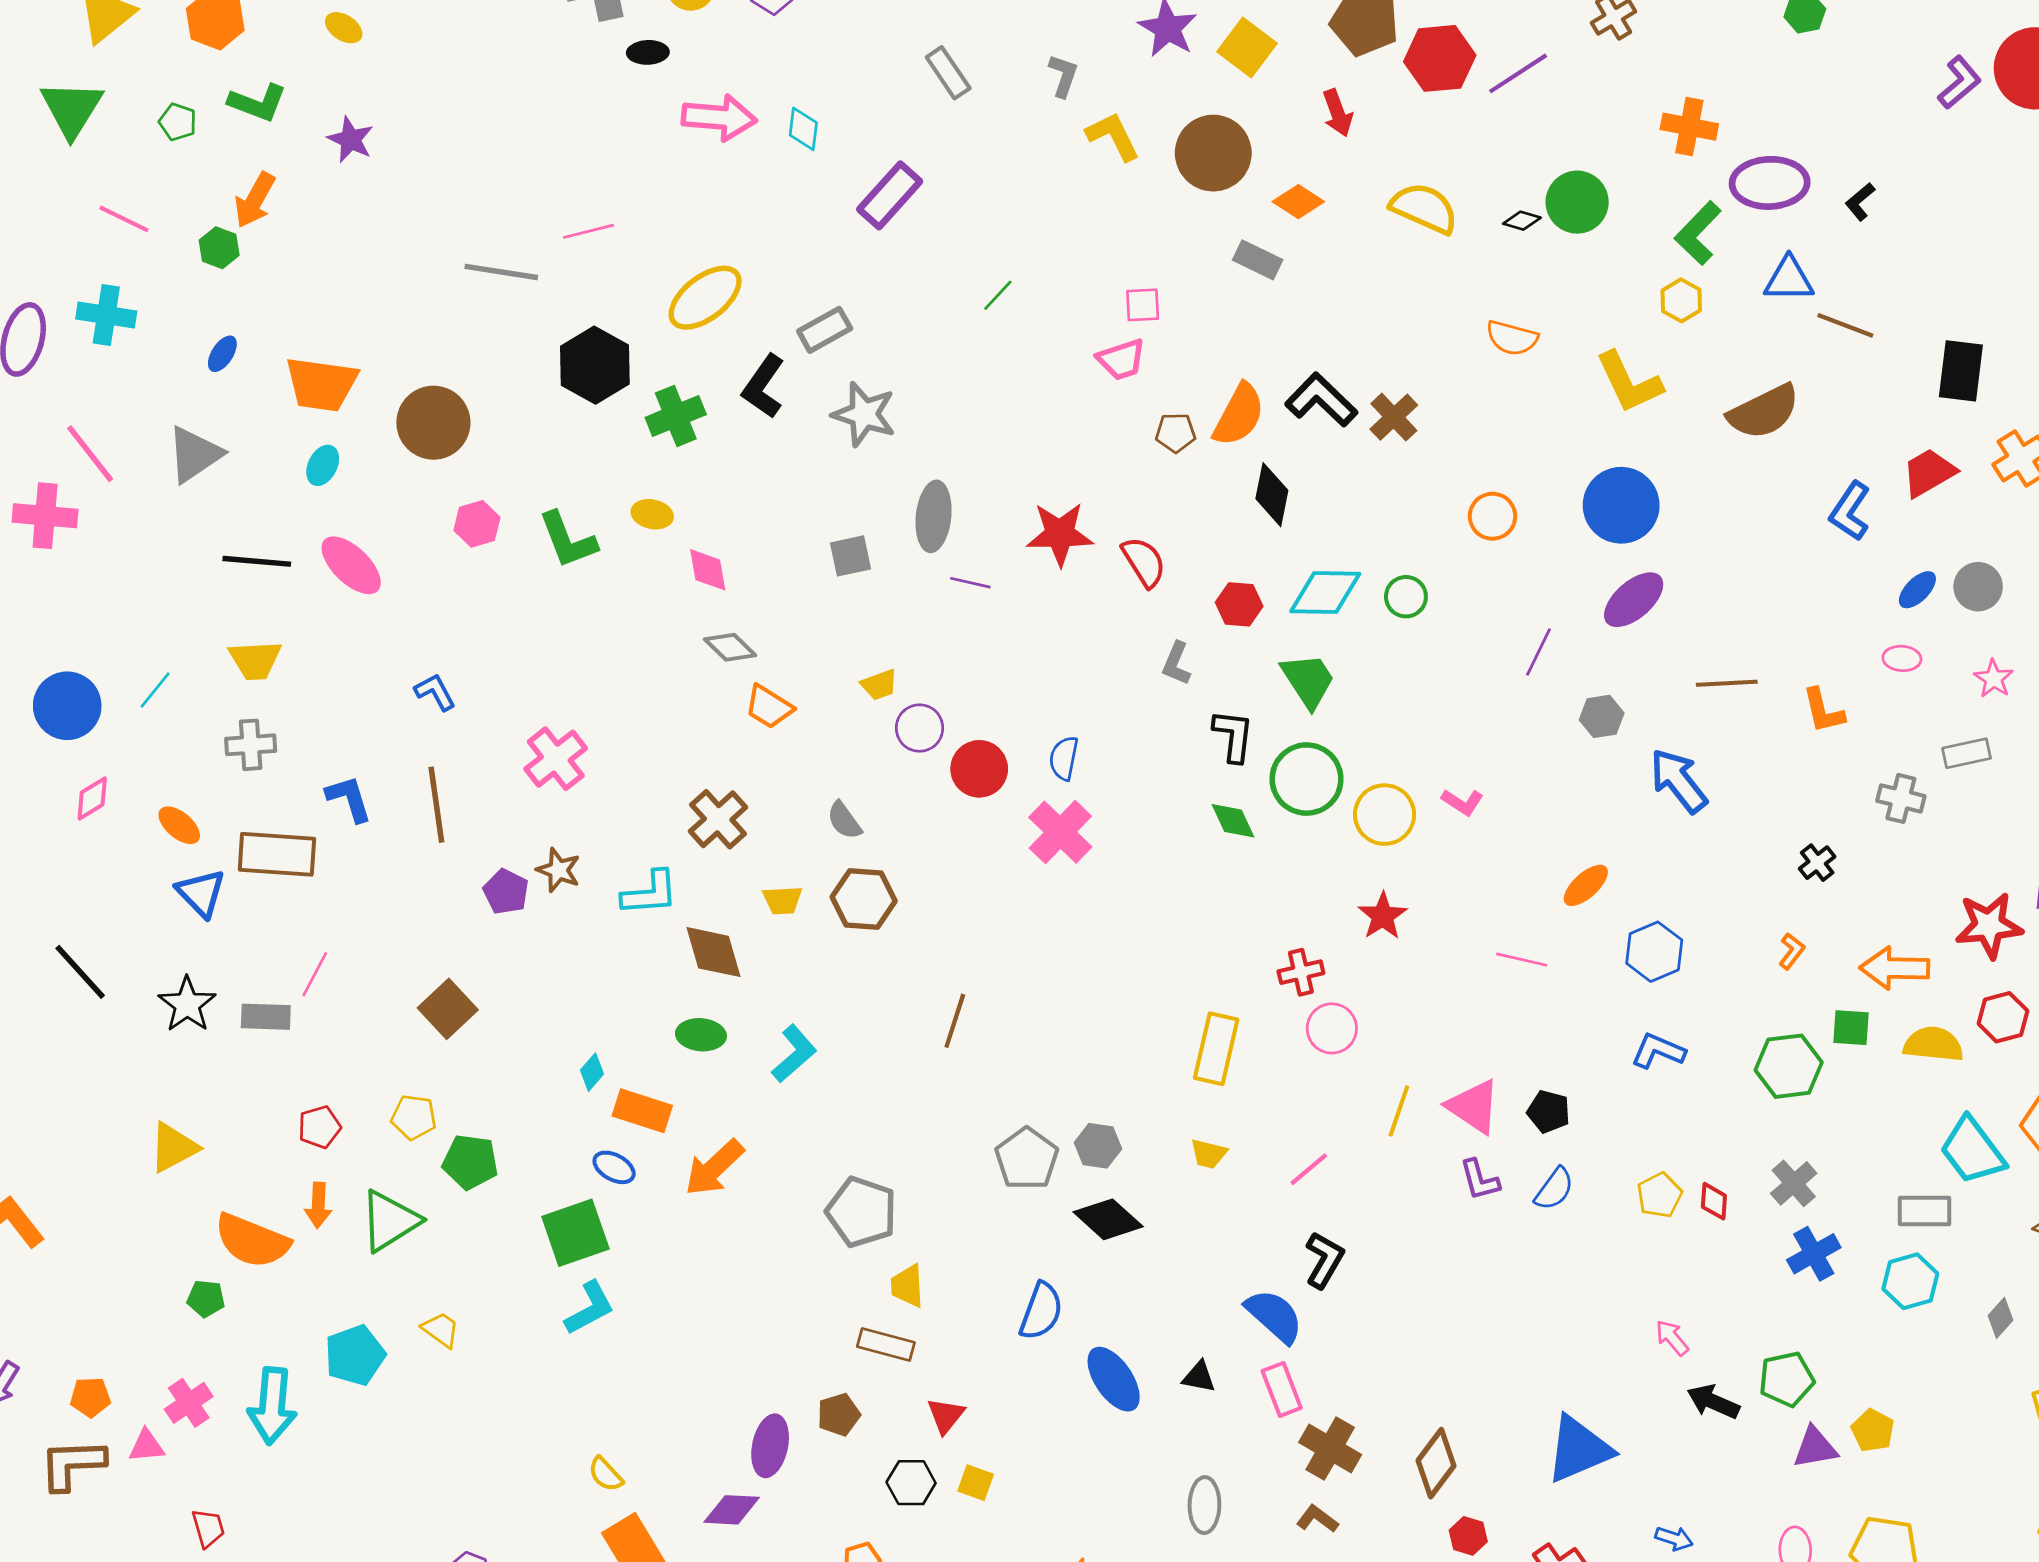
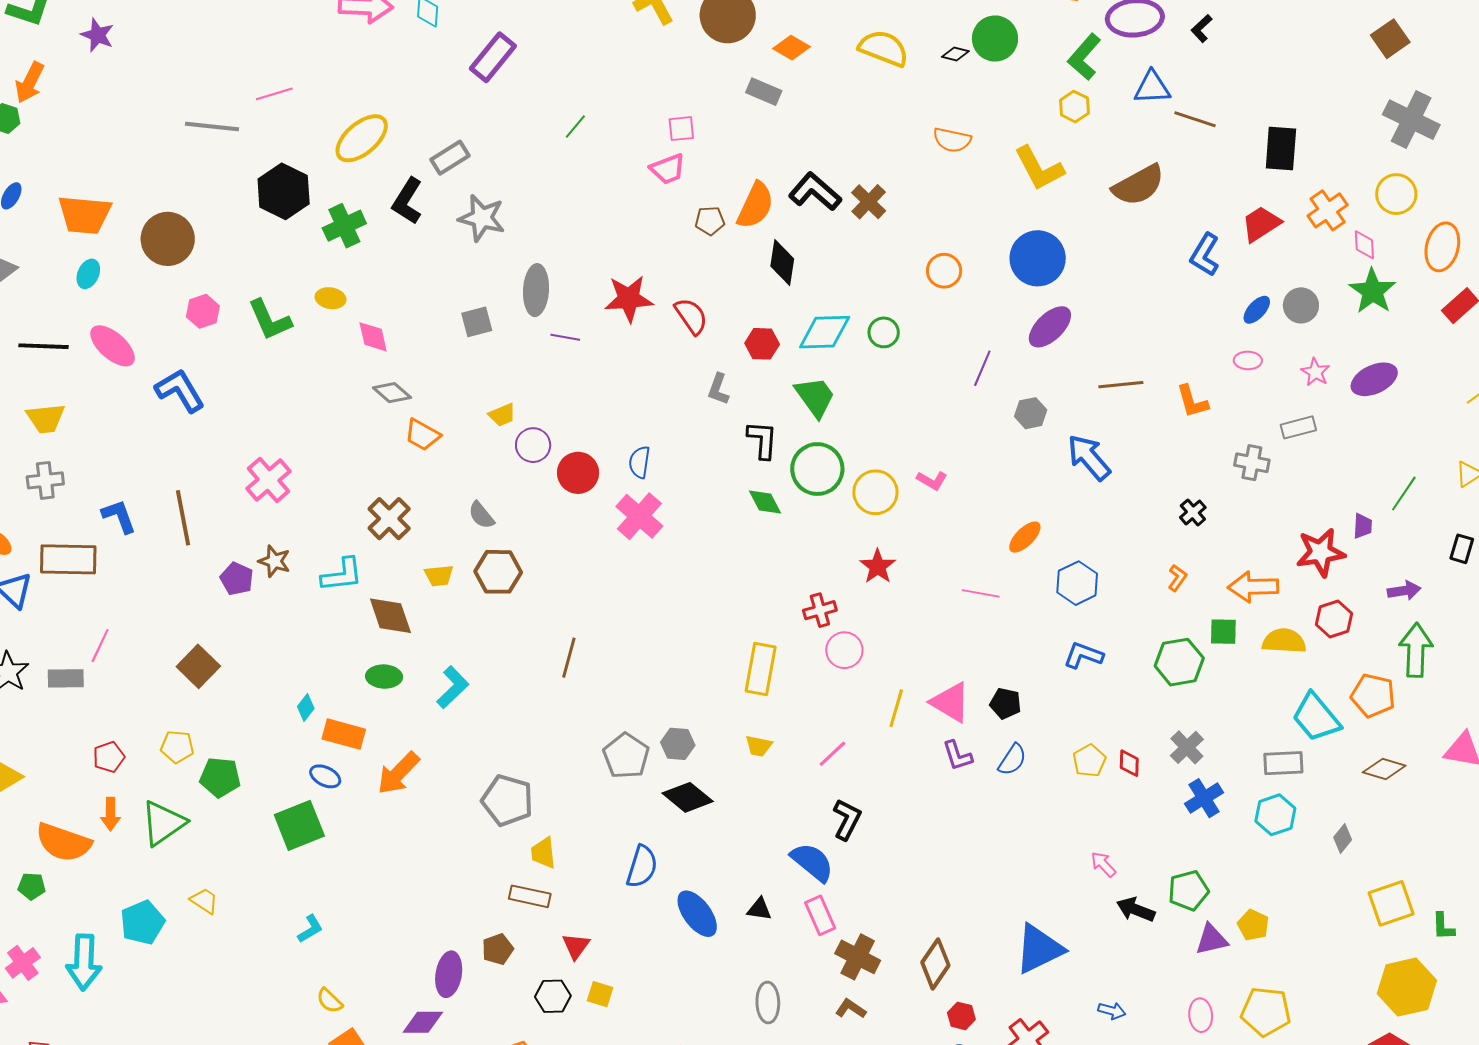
blue L-shape: (435, 692) -> (180, 390), moved, size x1.6
cyan L-shape: (590, 1308) -> (310, 929), moved, size x0.7

